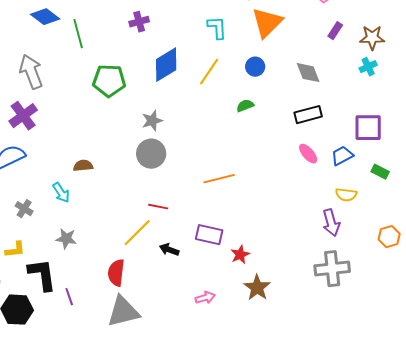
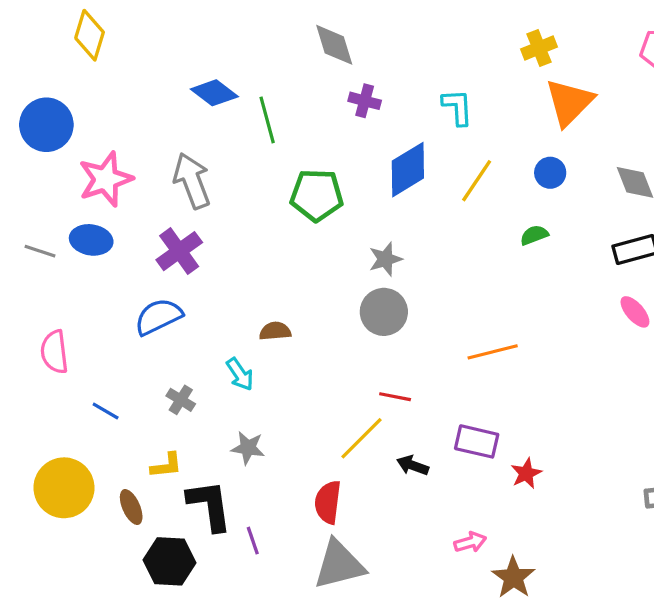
purple cross: (139, 22) -> (365, 101), turned 30
cyan L-shape: (217, 28) -> (457, 107), moved
brown star: (257, 288) -> (513, 577), moved

